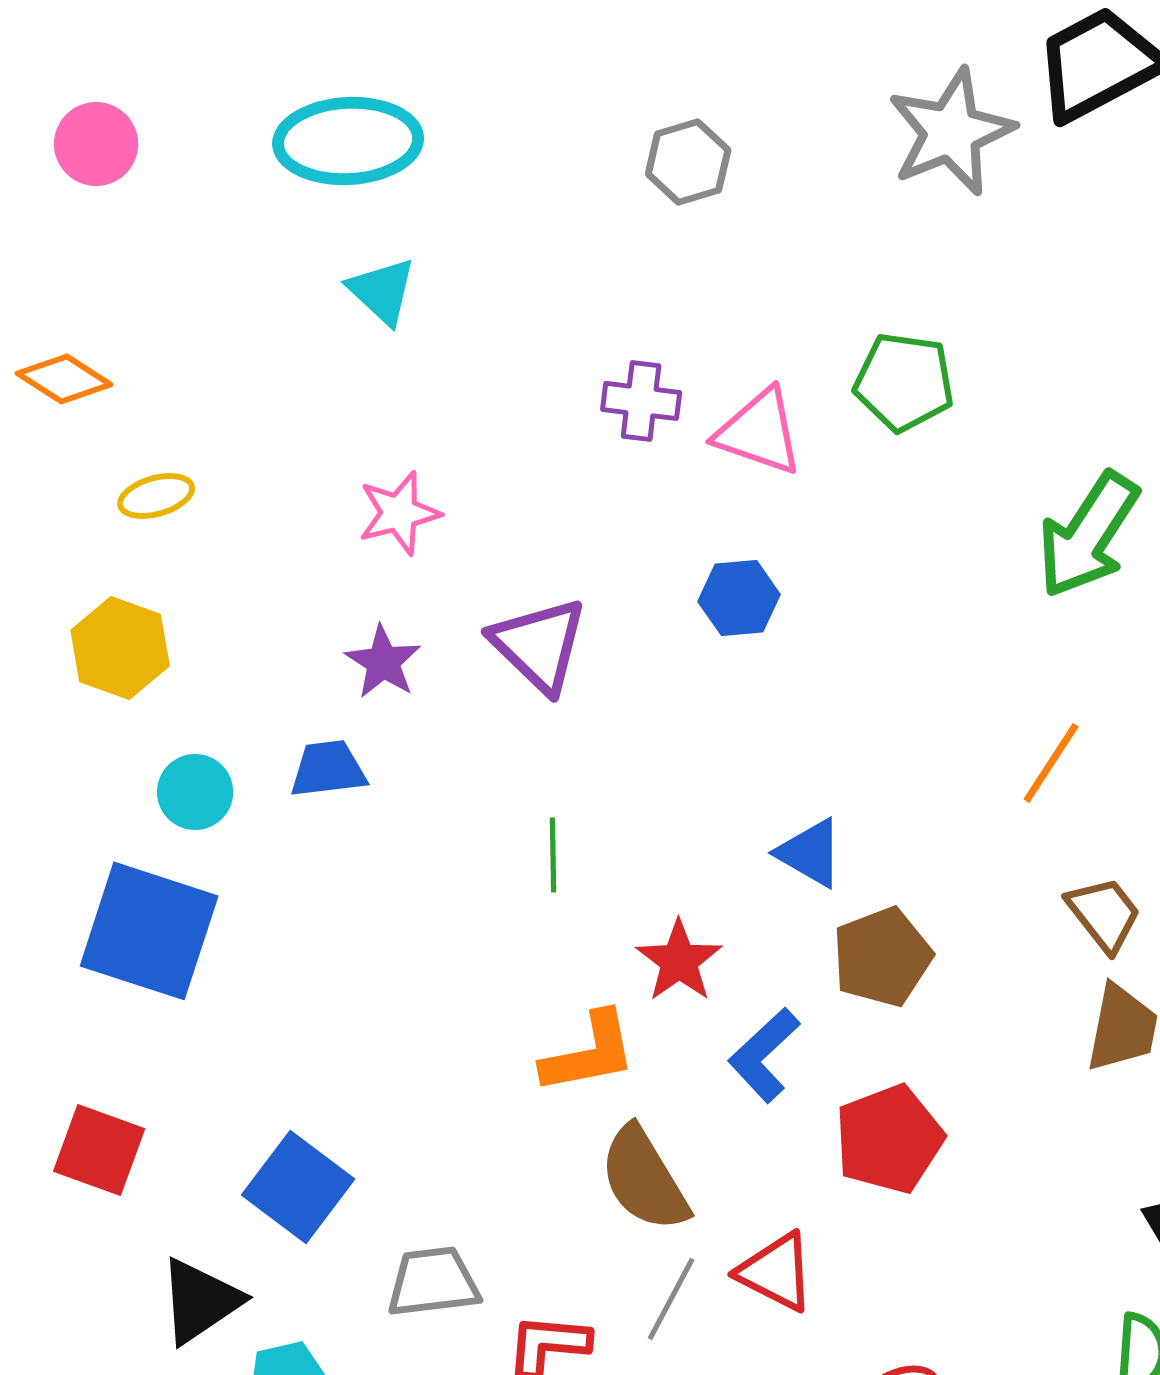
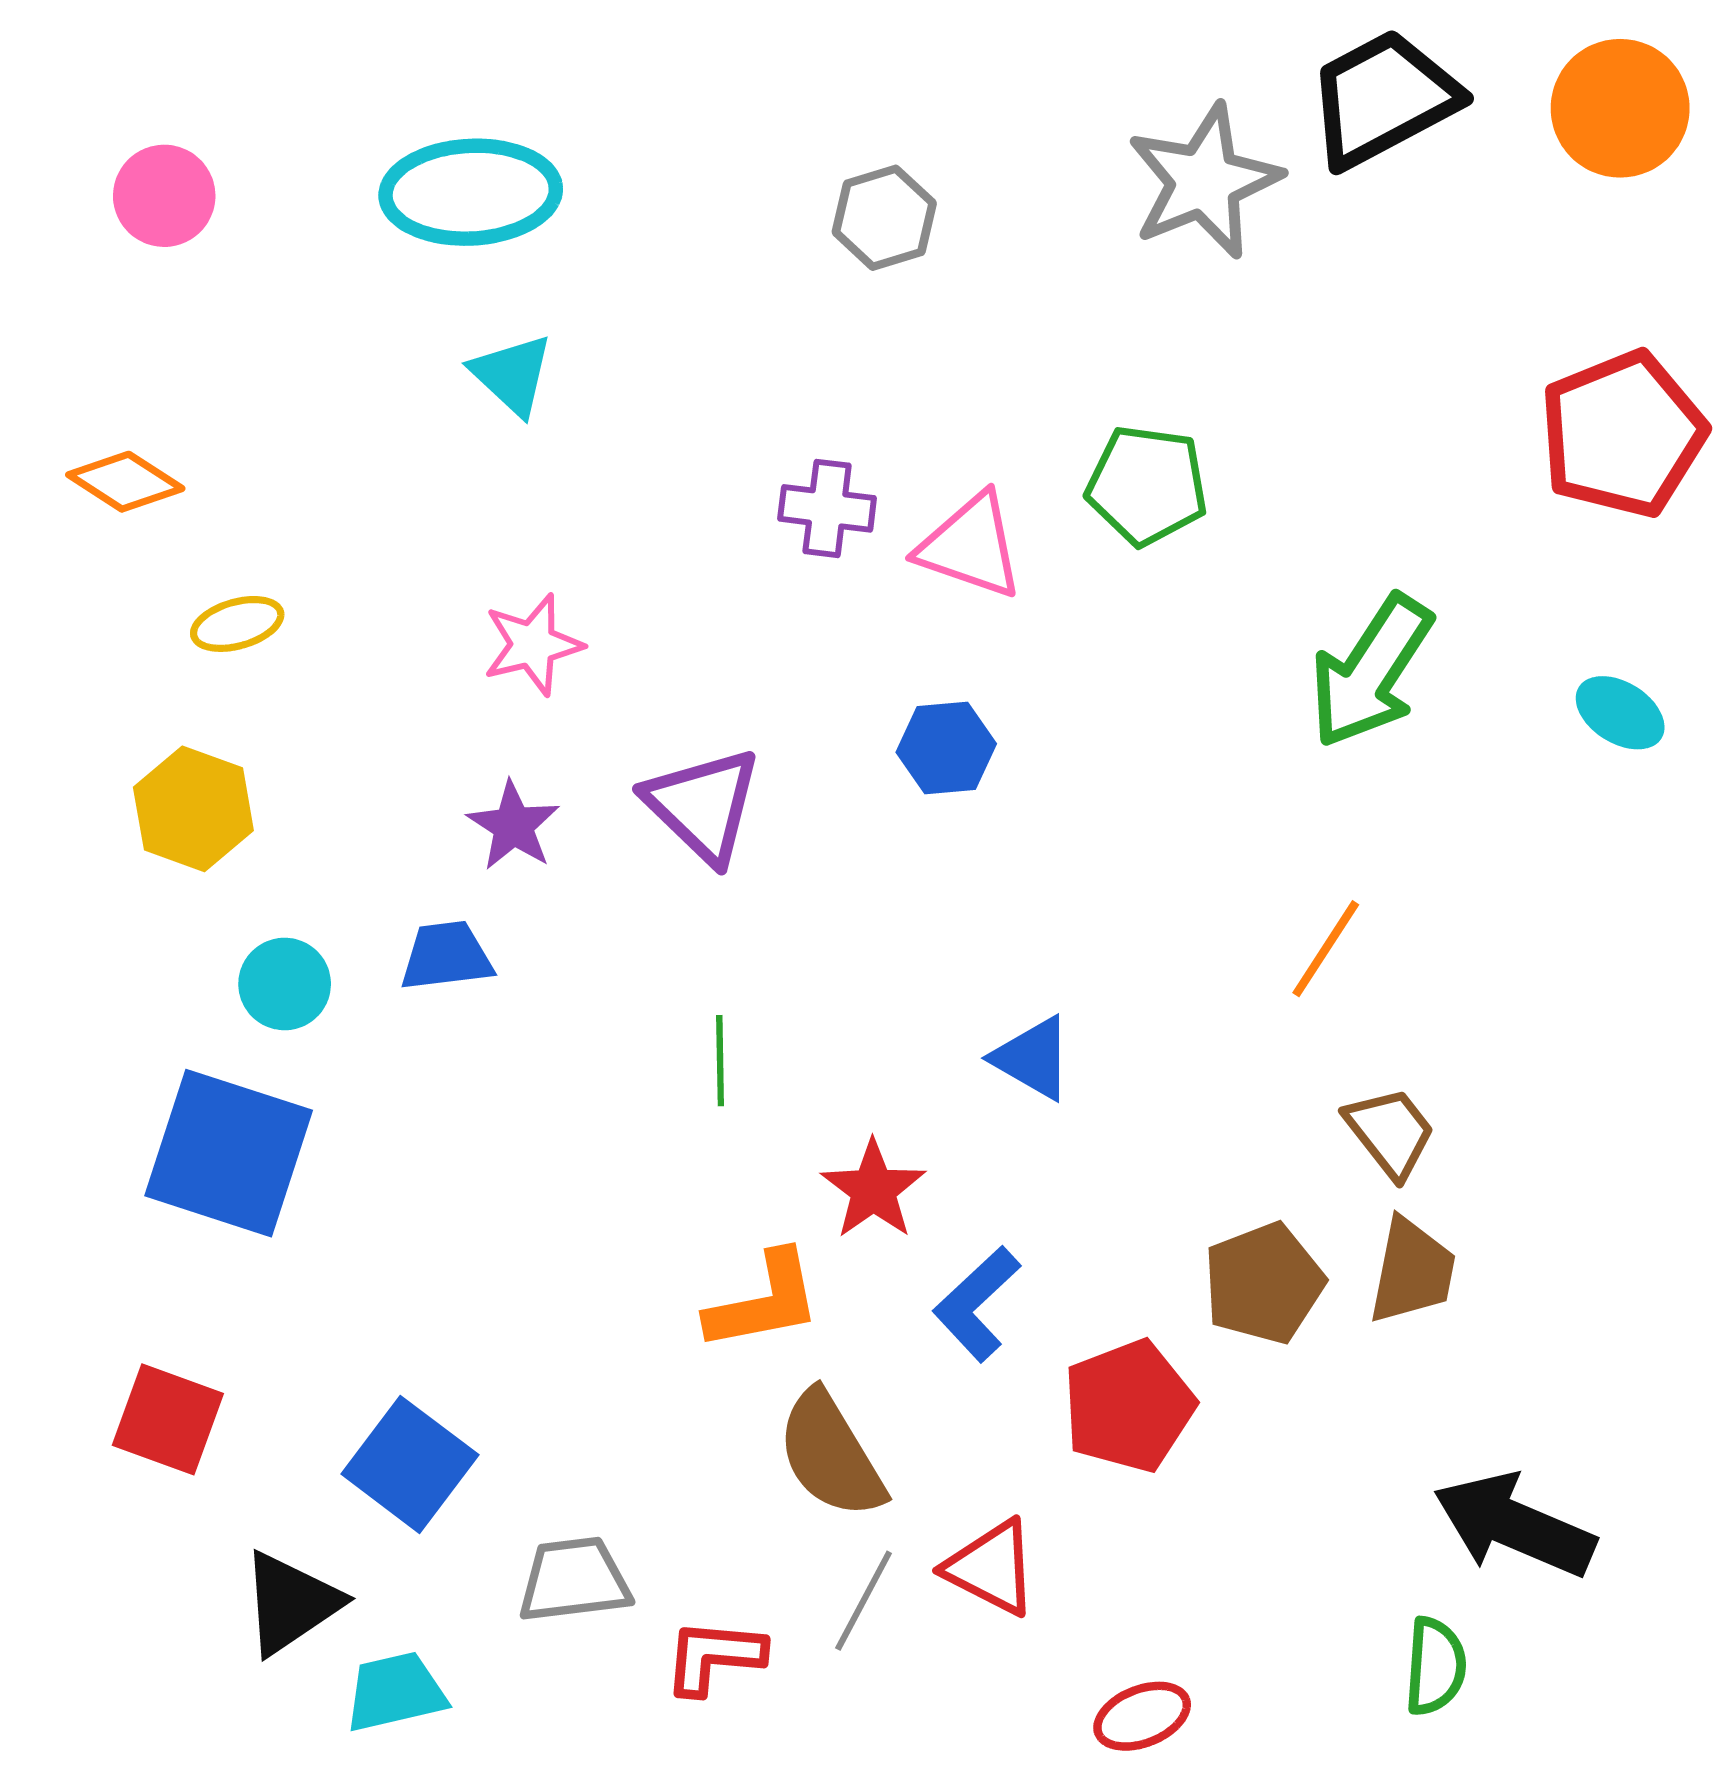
brown pentagon: (882, 957) -> (1264, 1283), moved

